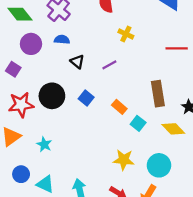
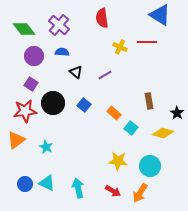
red line: (177, 48) -> (147, 42), moved
purple square: (13, 69) -> (31, 84), moved
brown rectangle: (158, 94) -> (149, 101), size x0.7
yellow diamond: (173, 129) -> (163, 133), turned -30
blue circle: (21, 174) -> (25, 184), moved

